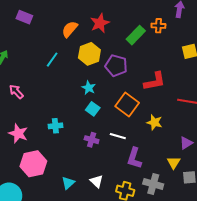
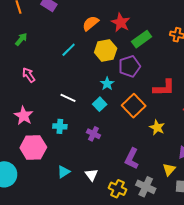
red star: (100, 23) -> (121, 23), turned -30
green rectangle: (136, 35) -> (142, 39), moved
purple pentagon: (116, 66) -> (129, 66), turned 30
cyan star: (89, 88) -> (107, 84), moved
cyan cross: (55, 126) -> (60, 126), moved
white line: (118, 136) -> (68, 98), moved

